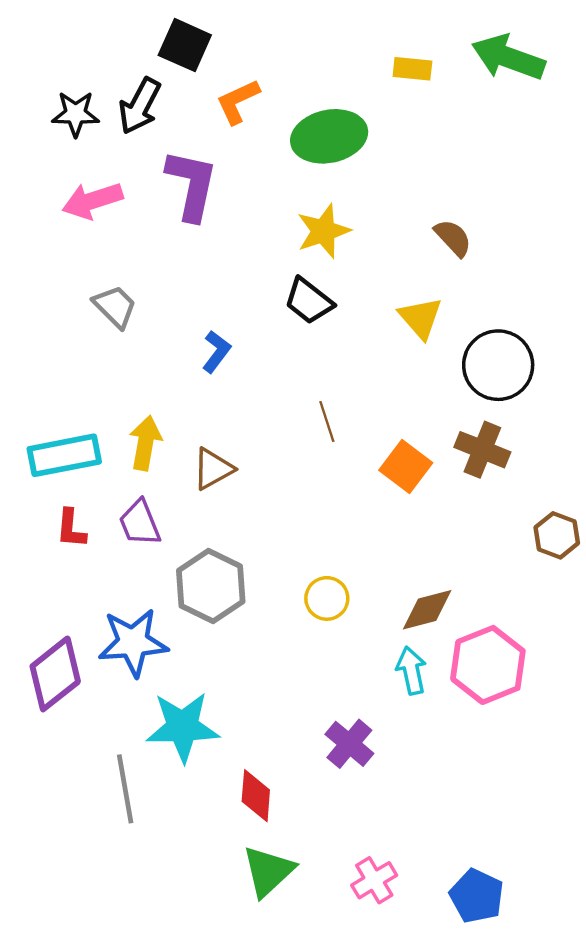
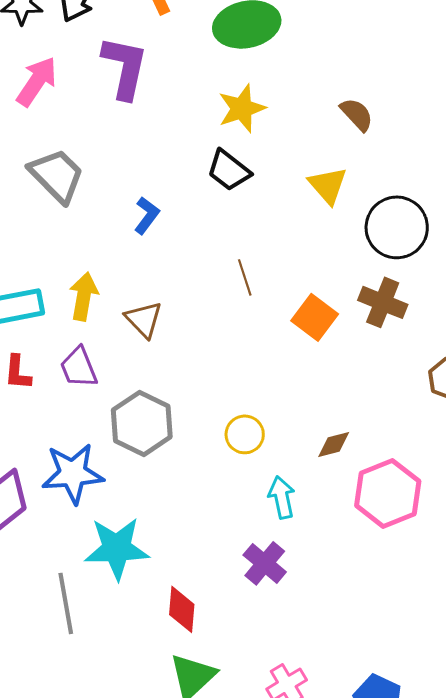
pink arrow: (92, 201) -> (37, 81), turned 142
gray trapezoid: (115, 307) -> (57, 175), size x1.4
brown triangle: (213, 469) -> (144, 319), turned -45
brown diamond: (427, 610) -> (334, 444), size x0.7
cyan arrow: (411, 671) -> (282, 497), moved

